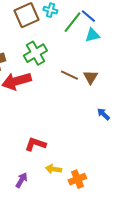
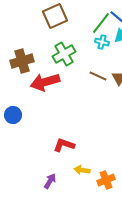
cyan cross: (50, 10) -> (102, 42), moved

